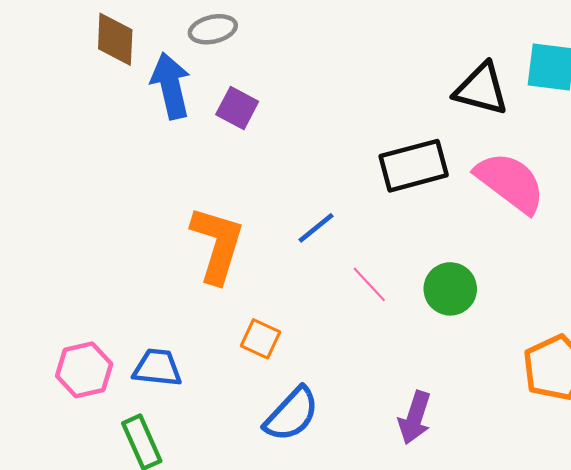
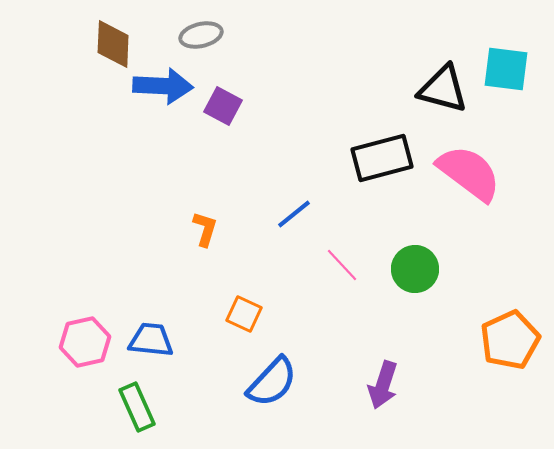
blue arrow: (171, 86) -> (163, 86), turned 106
orange L-shape: (217, 245) -> (205, 229), size x0.5

